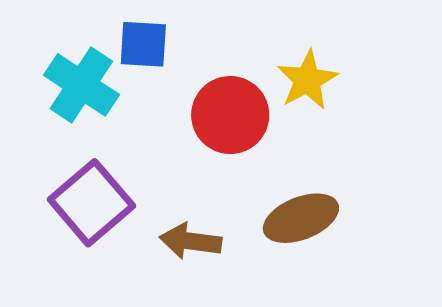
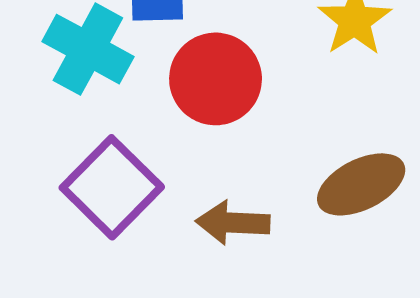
red circle: (230, 115) -> (216, 79), moved

